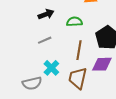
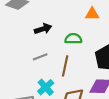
brown line: (79, 50) -> (65, 66), moved

